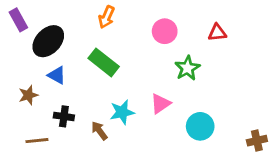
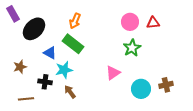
orange arrow: (106, 17) -> (75, 21), moved
pink circle: (165, 31) -> (130, 22), moved
blue triangle: (57, 75) -> (50, 53), moved
cyan star: (122, 112) -> (64, 70), moved
brown cross: (257, 141) -> (166, 85), moved

